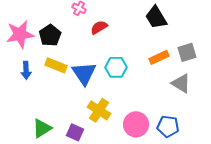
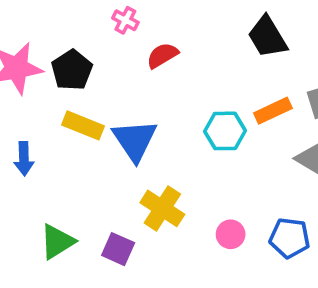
cyan hexagon: (116, 67) -> (225, 131), moved
blue arrow: (26, 70) -> (24, 159), moved
pink circle: (136, 124) -> (231, 234), size x0.6

